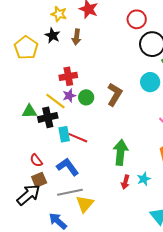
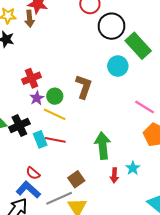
brown arrow: (76, 37) -> (30, 19), moved
yellow line: (56, 101) -> (55, 114), moved
red semicircle: (36, 160) -> (33, 173), moved
blue L-shape: (68, 167) -> (28, 190), moved
brown square: (39, 180) -> (76, 179), moved

